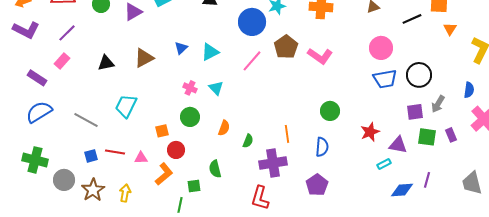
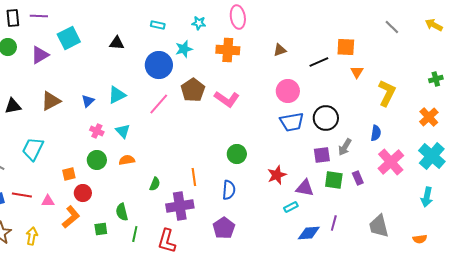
blue triangle: (181, 48) -> (88, 101), moved
orange semicircle: (224, 128) -> (127, 160), moved, turned -119
green line: (180, 205) -> (135, 234), moved

